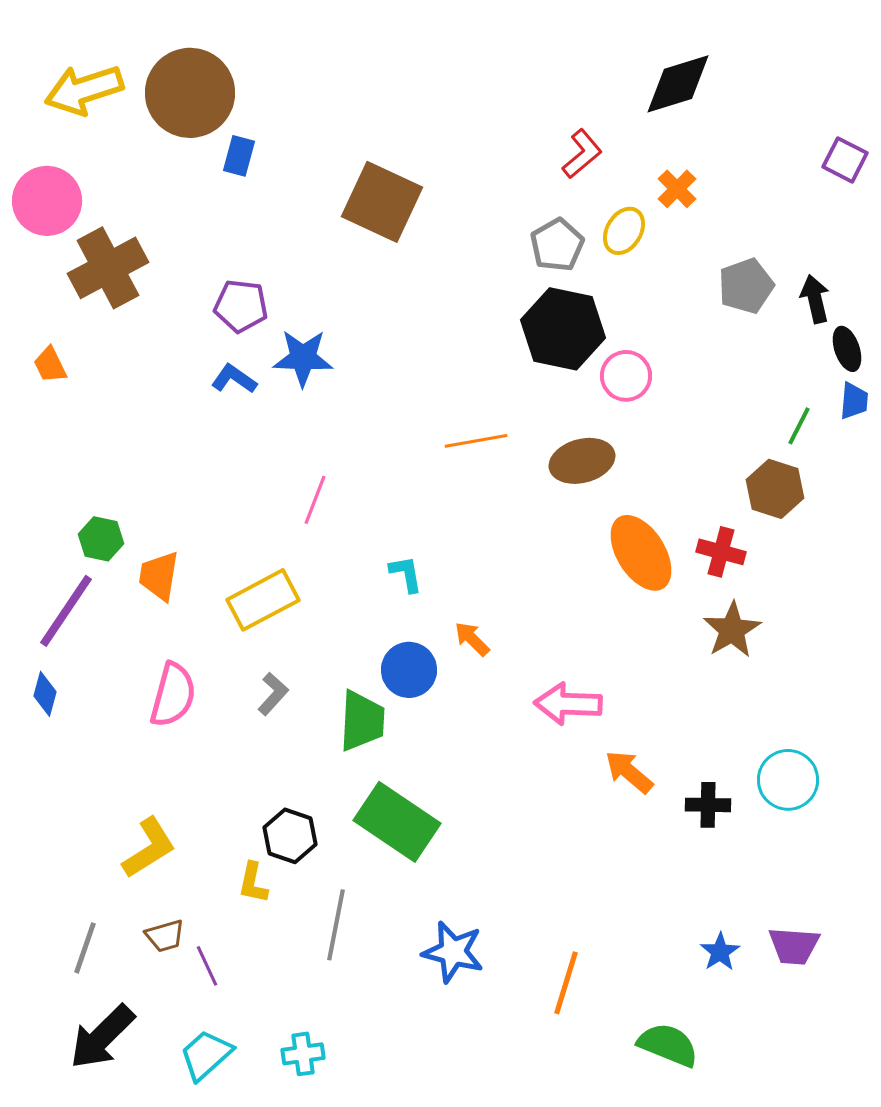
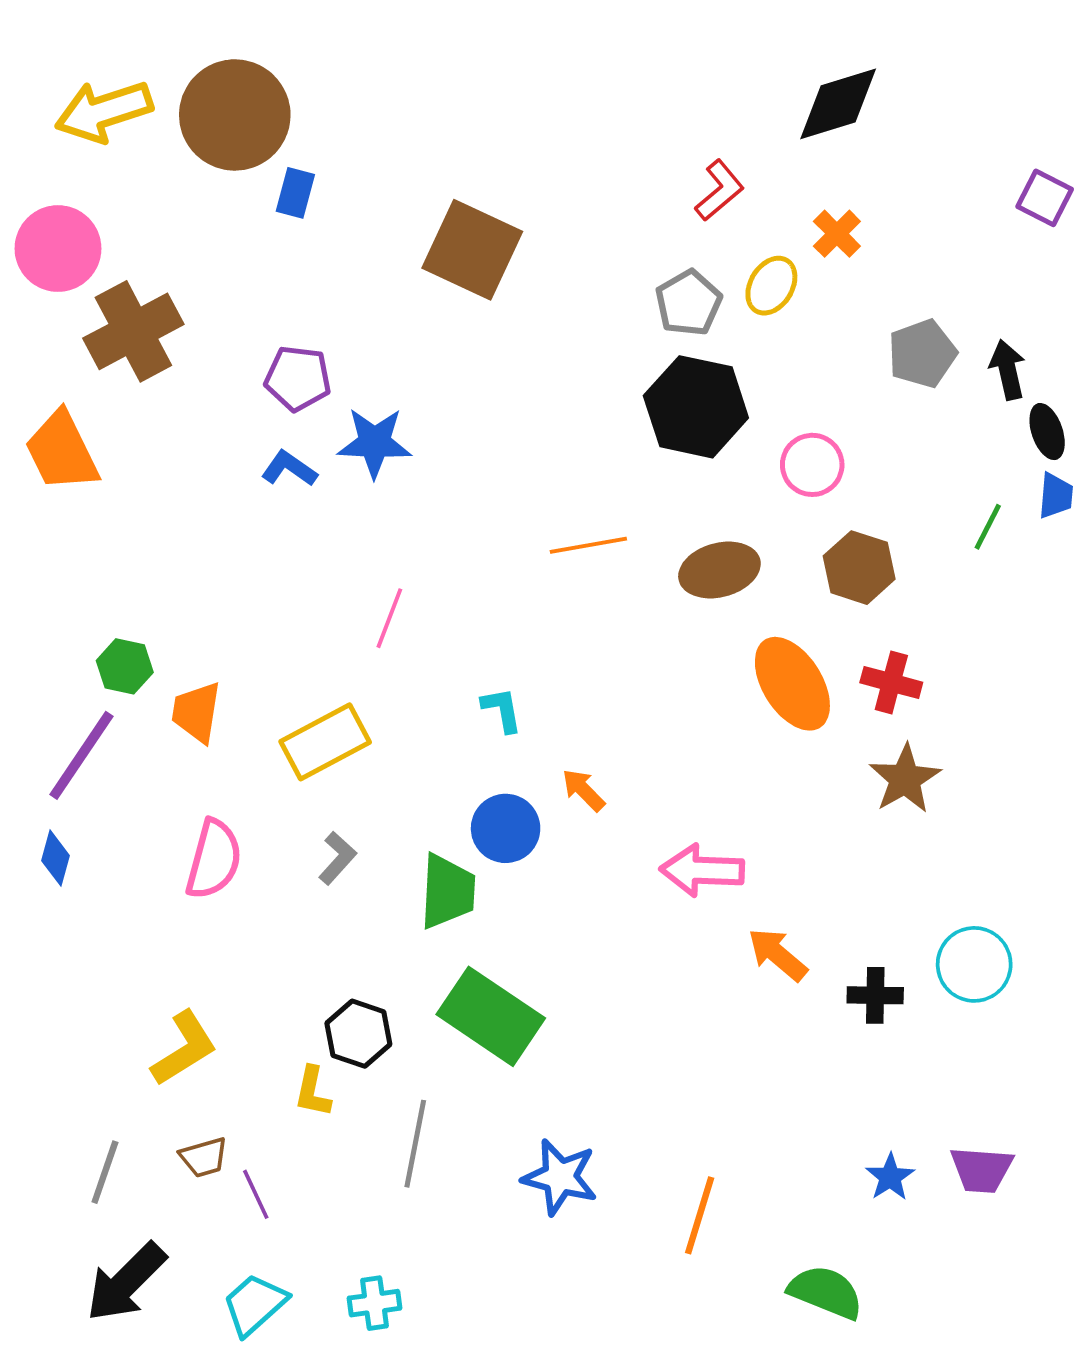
orange trapezoid: (50, 365) -> (62, 451), size x1.8
pink circle: (626, 376) -> (812, 465), moved
brown hexagon: (775, 489) -> (859, 568), moved

